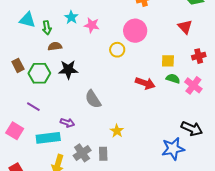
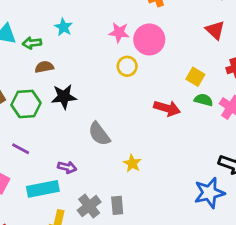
pink star: (92, 25) -> (119, 32), moved
green arrow: (47, 28) -> (32, 43), turned 96
yellow square: (168, 61) -> (195, 77), turned 32
yellow star: (117, 131) -> (132, 163), moved

